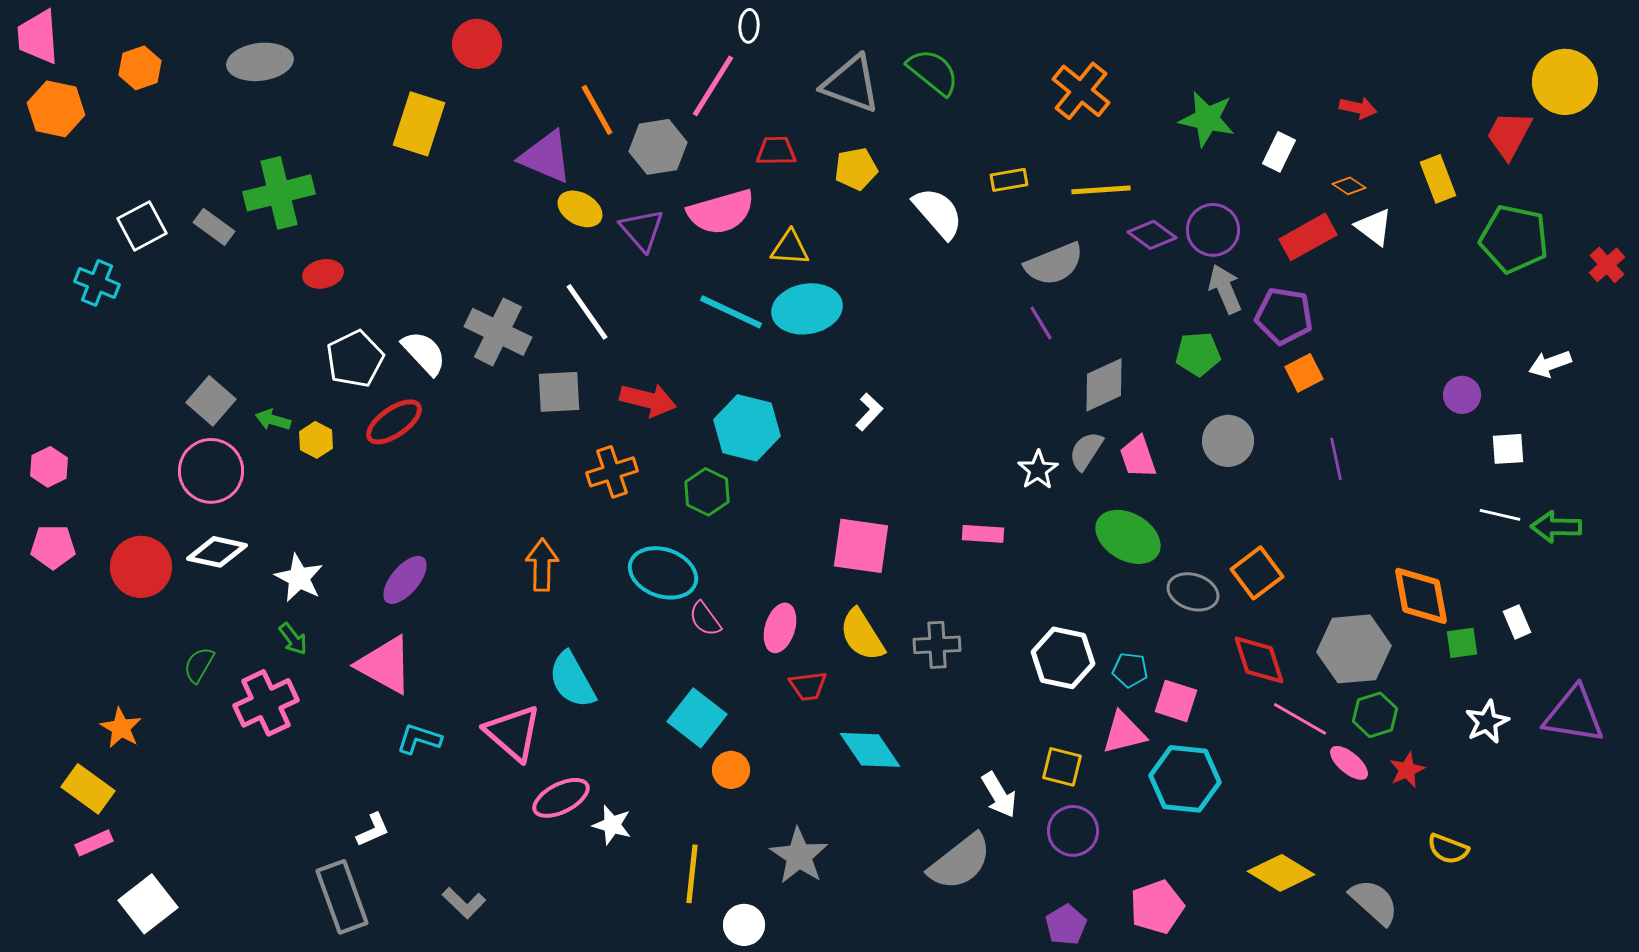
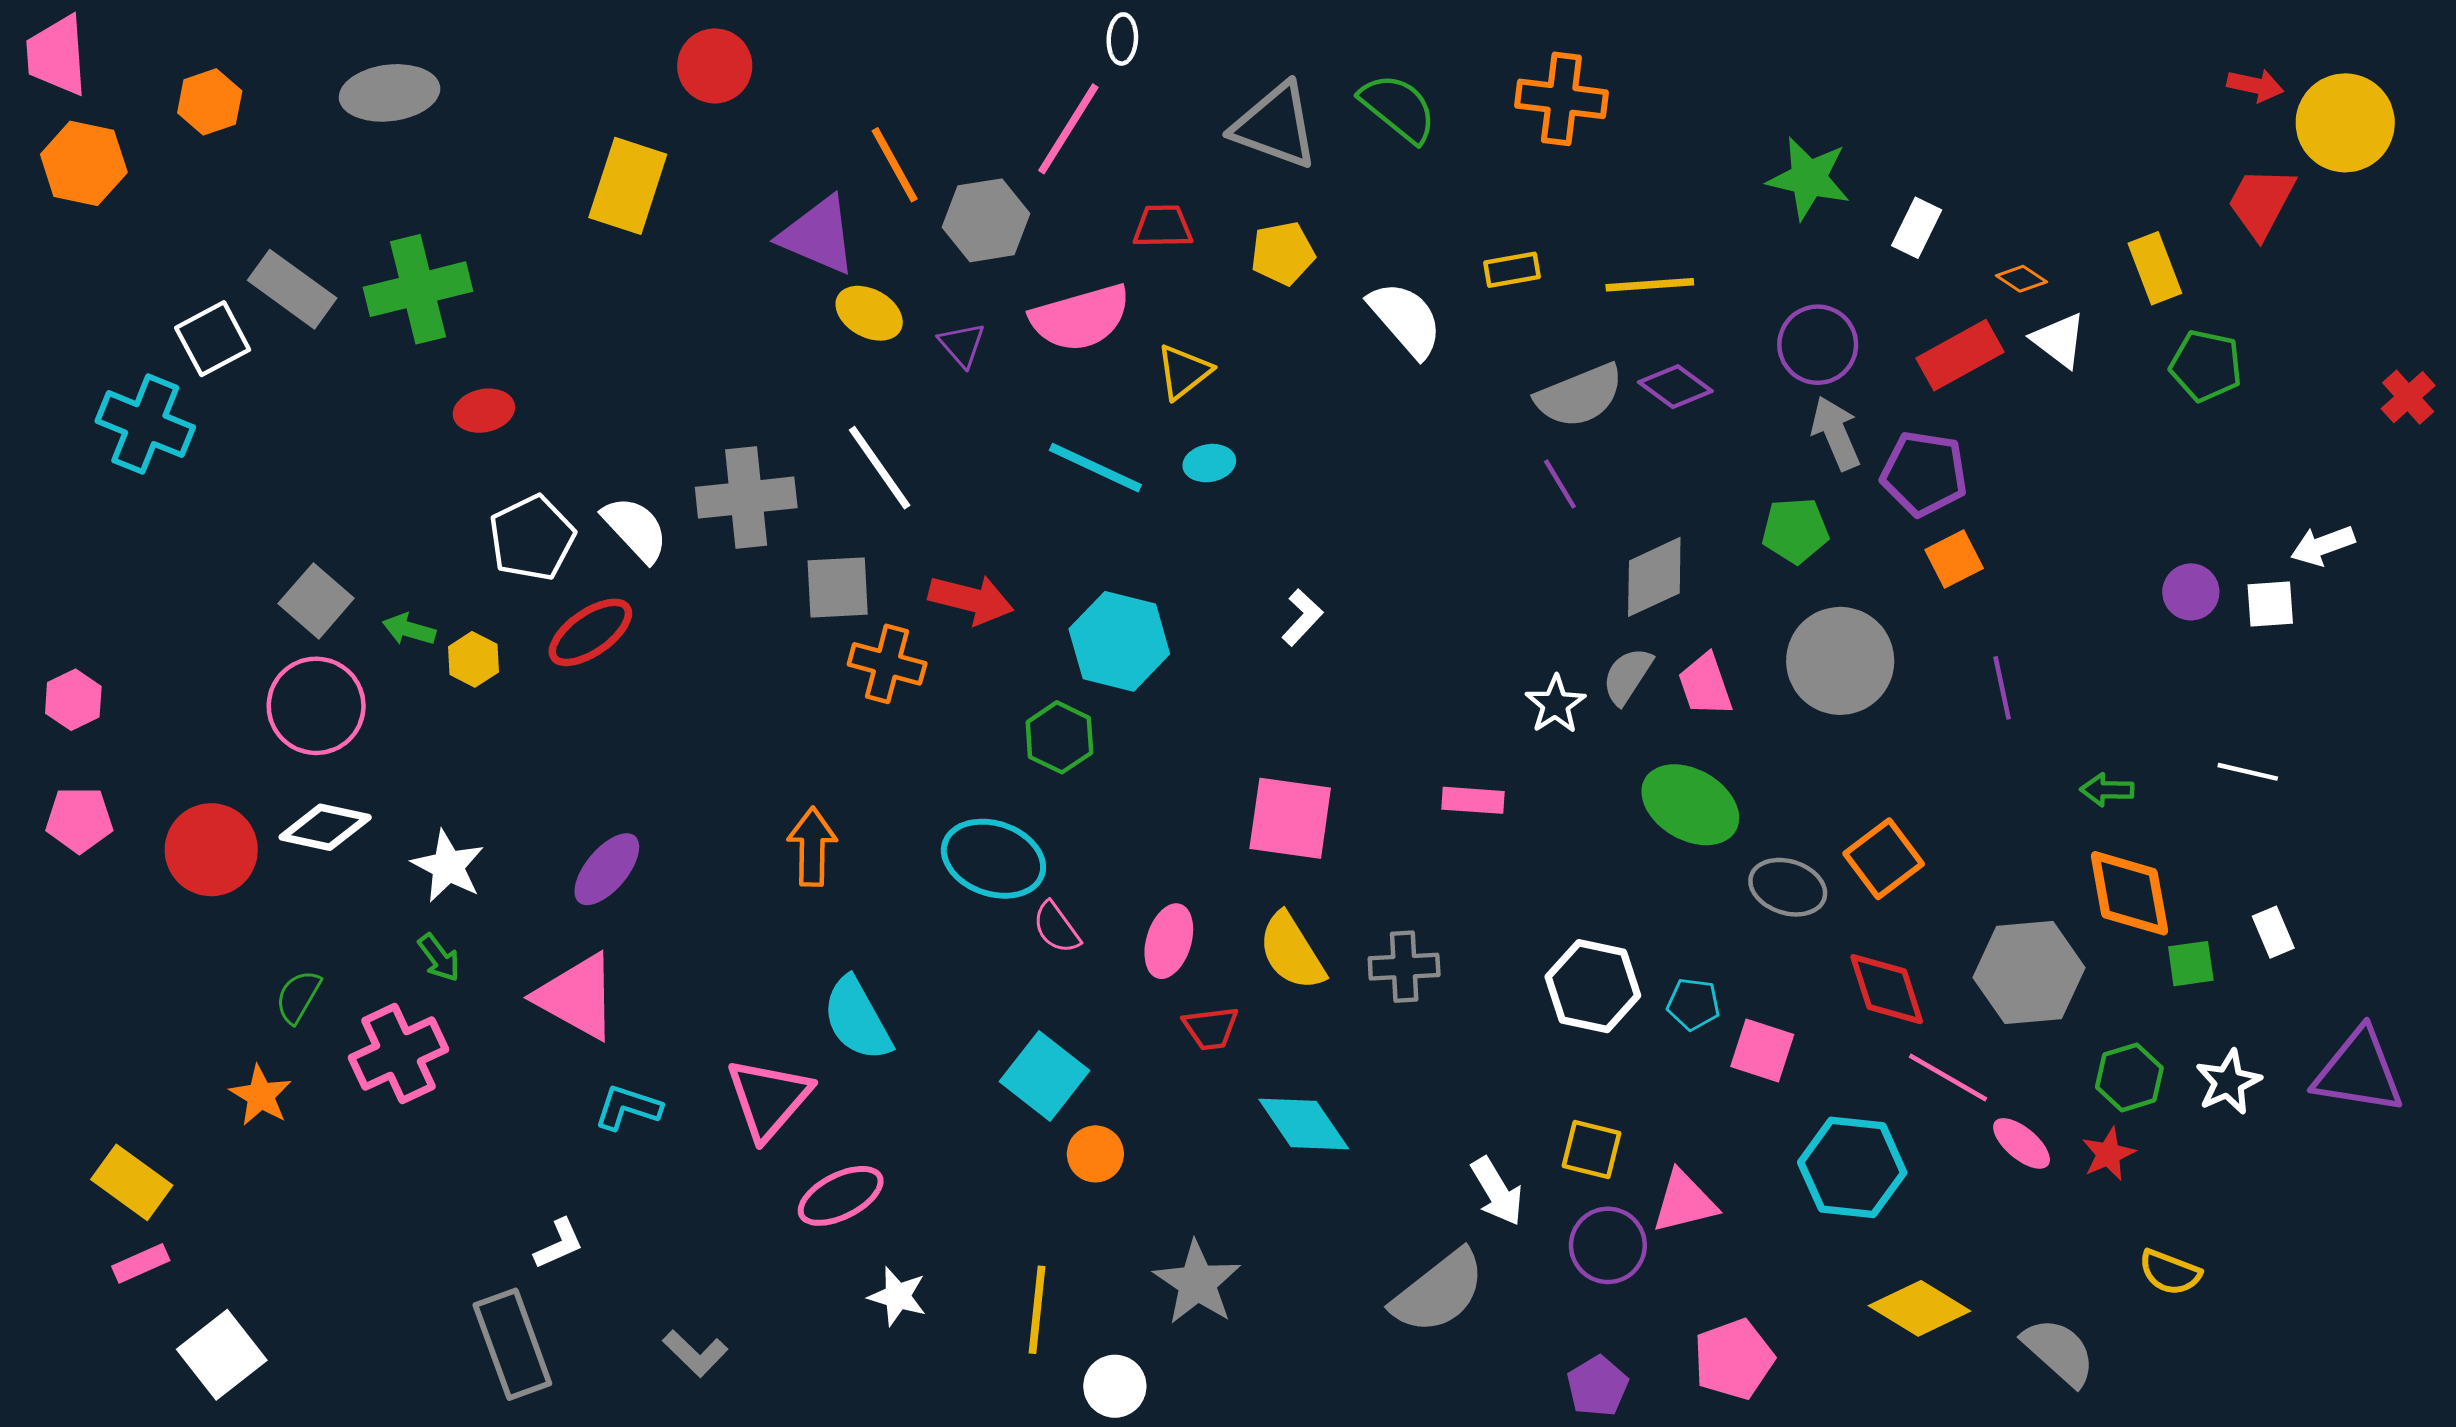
orange cross: (1081, 91) -> (1561, 99), moved, turned -32
red arrow: (1358, 108) -> (2255, 85), moved
gray rectangle: (214, 227) -> (292, 289), moved, size x1.4
purple triangle: (642, 230) -> (962, 345), size x0.7
purple diamond: (1152, 235) -> (1675, 387), moved
green pentagon: (1514, 239) -> (2206, 366), moved, size x0.7
yellow triangle: (790, 248) -> (1184, 372), turned -42
cyan cross: (97, 283) -> (145, 424), size x1.4
cyan ellipse: (807, 309) -> (1209, 463), size x0.5
gray cross: (498, 332) -> (746, 498), turned -32
gray circle: (1228, 441) -> (1840, 661), size x1.4
white square: (1508, 449) -> (2270, 604), moved
orange cross: (612, 472) -> (887, 664), moved, turned 33
green arrow: (1556, 527) -> (2107, 790), moved, size x0.7
green hexagon: (1375, 715) -> (2129, 1077), moved
orange star: (121, 728) -> (261, 1095), moved
pink triangle: (513, 733) -> (769, 1098), turned 30
pink triangle: (1124, 733) -> (1684, 1202), moved
cyan hexagon: (1185, 779) -> (1852, 1167), moved
white star: (612, 825) -> (898, 1296), moved

